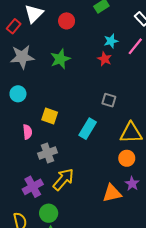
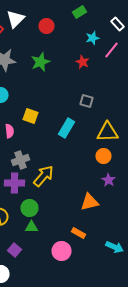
cyan star: (111, 41) -> (92, 38), moved
gray cross: (48, 153) -> (20, 160), moved
purple cross: (33, 187) -> (14, 183), turned 30
orange triangle: (112, 193) -> (90, 202), moved

